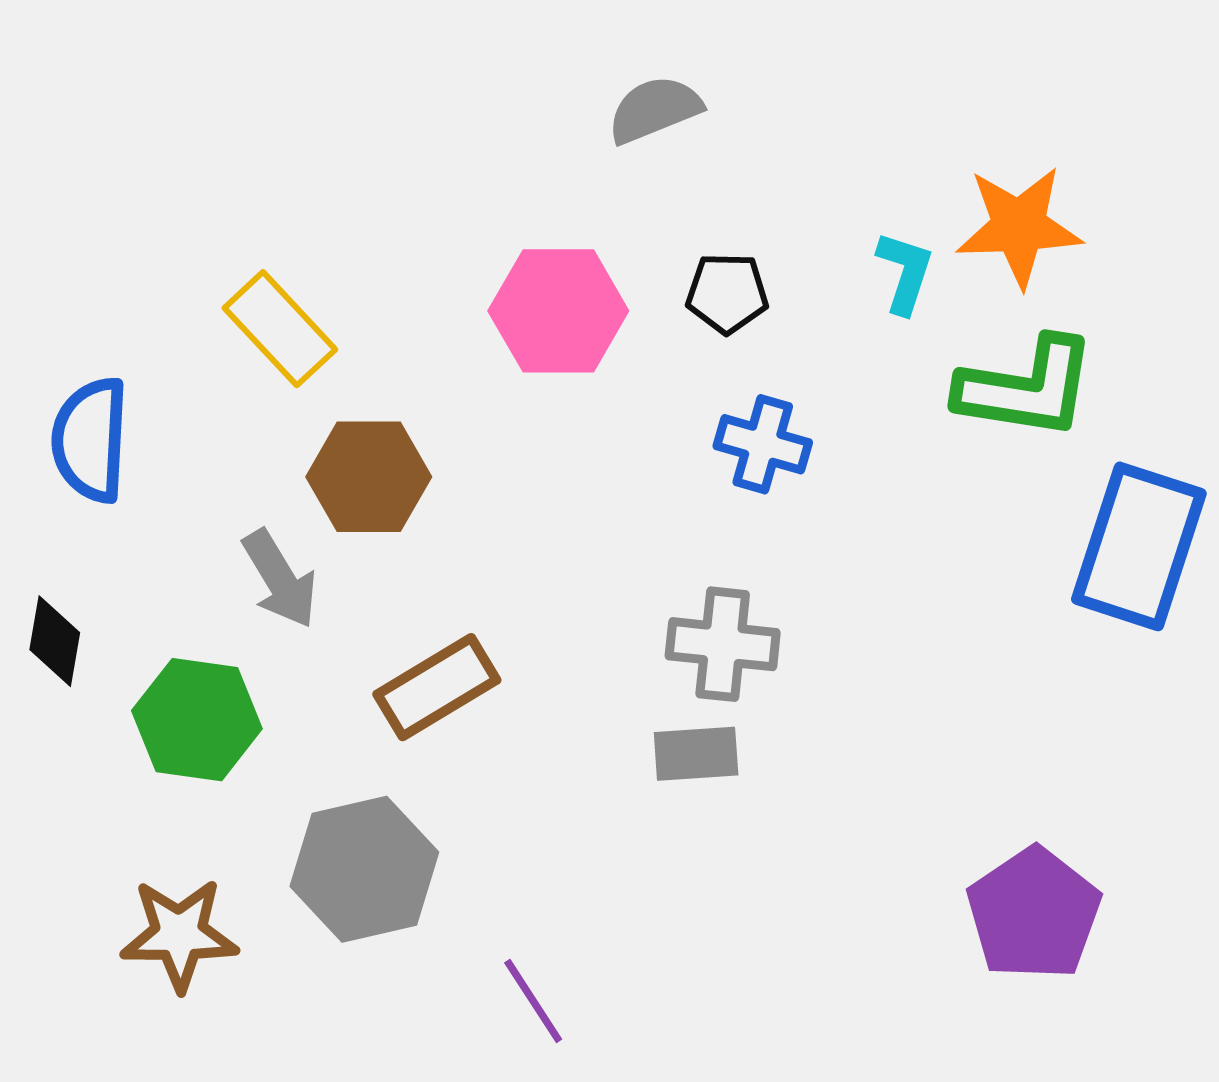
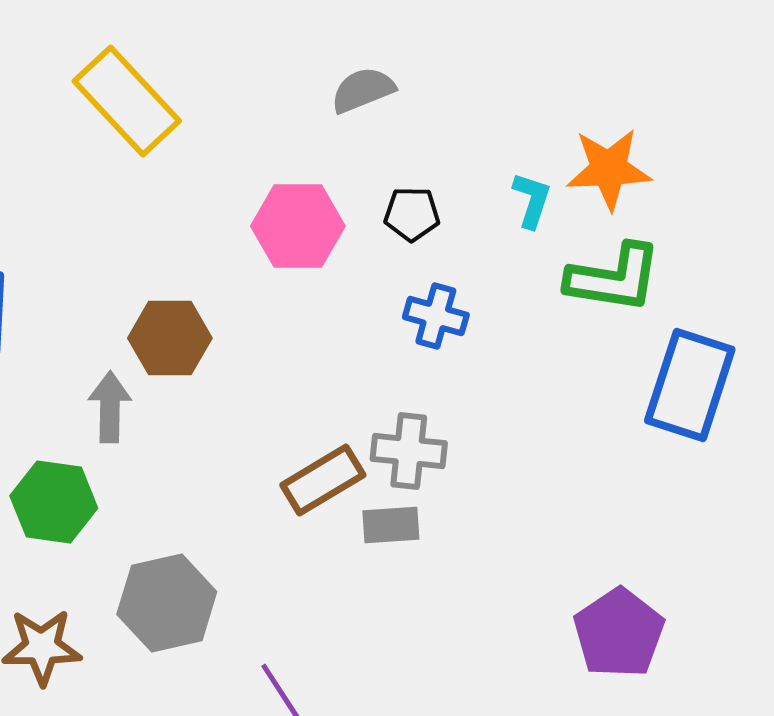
yellow rectangle: (280, 329) -> (127, 101), moved, size x1.4
gray arrow: (280, 579) -> (110, 407), turned -148
brown rectangle: (437, 687) -> (323, 480), moved

